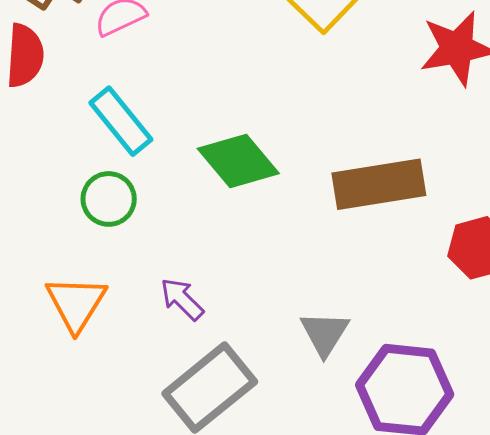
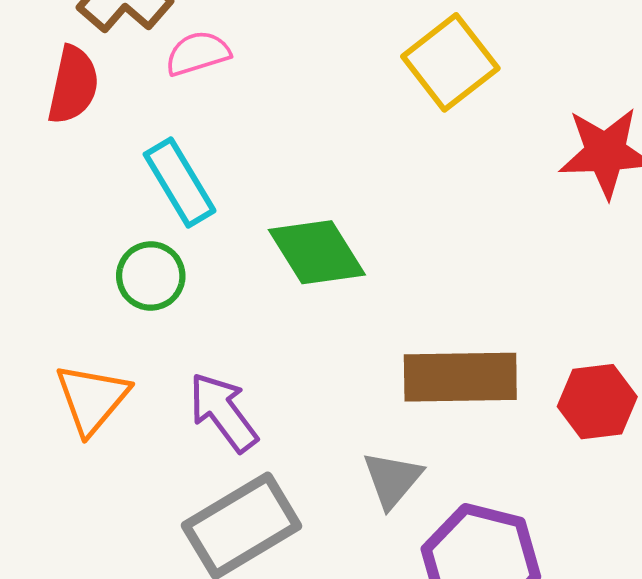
brown rectangle: (379, 184) -> (460, 377), moved
purple arrow: (182, 299) -> (223, 412), size x1.4

